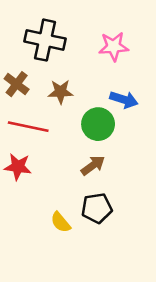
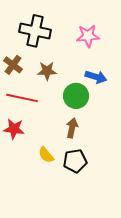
brown arrow: (93, 165) -> (72, 128), turned -42
yellow semicircle: (61, 222) -> (46, 155), moved

